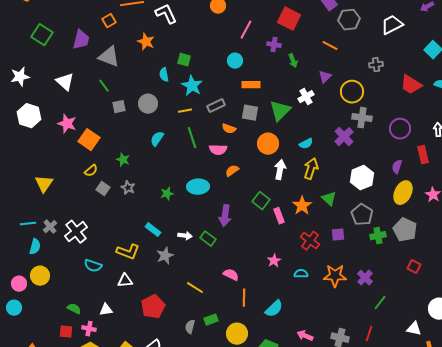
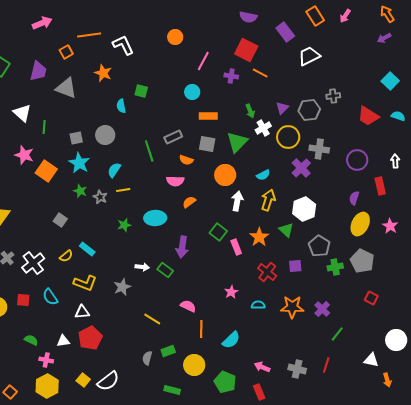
gray hexagon: (349, 20) -> (309, 110), moved
white trapezoid: (392, 25) -> (309, 56), moved
orange line: (330, 46) -> (260, 73), moved
green arrow: (293, 61) -> (250, 111), moved
green line: (104, 86) -> (44, 127), moved, turned 40
cyan star: (192, 86) -> (79, 163), moved
yellow circle: (352, 92) -> (288, 137), moved
yellow line: (185, 111) -> (123, 190), moved
green line: (192, 138) -> (149, 151), moved
yellow semicircle: (91, 171) -> (66, 256), moved
white hexagon: (362, 178) -> (304, 209), moved
gray star: (128, 188) -> (100, 197), moved
cyan rectangle: (153, 230) -> (87, 249), moved
cyan semicircle: (93, 266) -> (50, 297), turned 36
red pentagon: (153, 307) -> (90, 338), moved
red square: (66, 332) -> (23, 300), moved

